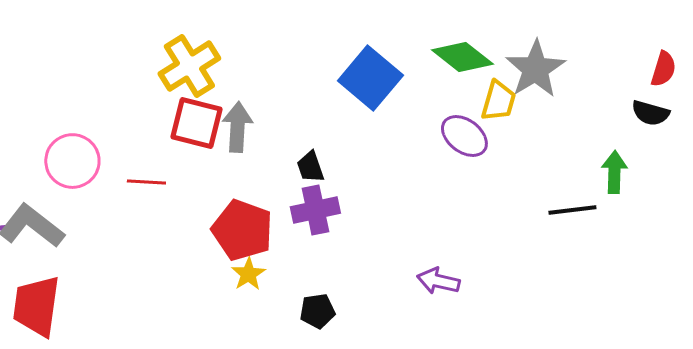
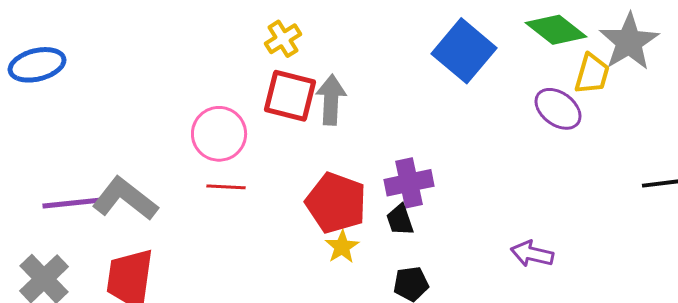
yellow cross: (189, 66) -> (283, 39), size x0.6
pink circle: (72, 161) -> (219, 134), moved
black trapezoid: (310, 167) -> (400, 220), moved
red line: (146, 182) -> (226, 187), moved

